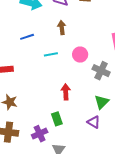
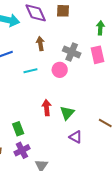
gray cross: (101, 71) -> (72, 52), moved
green triangle: (102, 102) -> (67, 113), moved
green rectangle: (57, 119) -> (18, 129), moved

